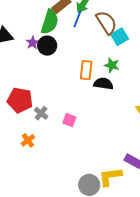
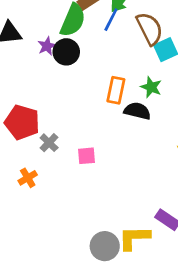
pink square: (69, 120) -> (86, 156), turned -32

